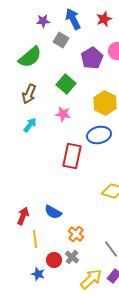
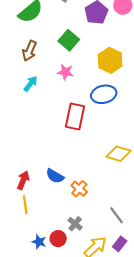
orange cross: (76, 234) -> (79, 189), moved
yellow line: (35, 239) -> (25, 205), moved
red circle: (54, 260) -> (58, 239), moved

